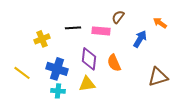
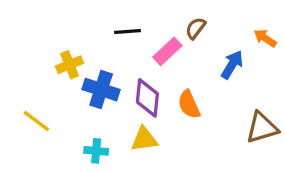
black line: (73, 28) -> (128, 32), moved
pink rectangle: (101, 31) -> (167, 51), turned -48
blue cross: (57, 69) -> (101, 90), moved

